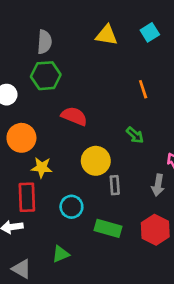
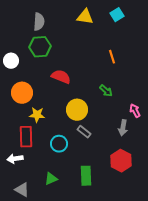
gray rectangle: (115, 185) -> (84, 132), moved, turned -48
green rectangle: (108, 228) -> (86, 176), moved, turned 72

